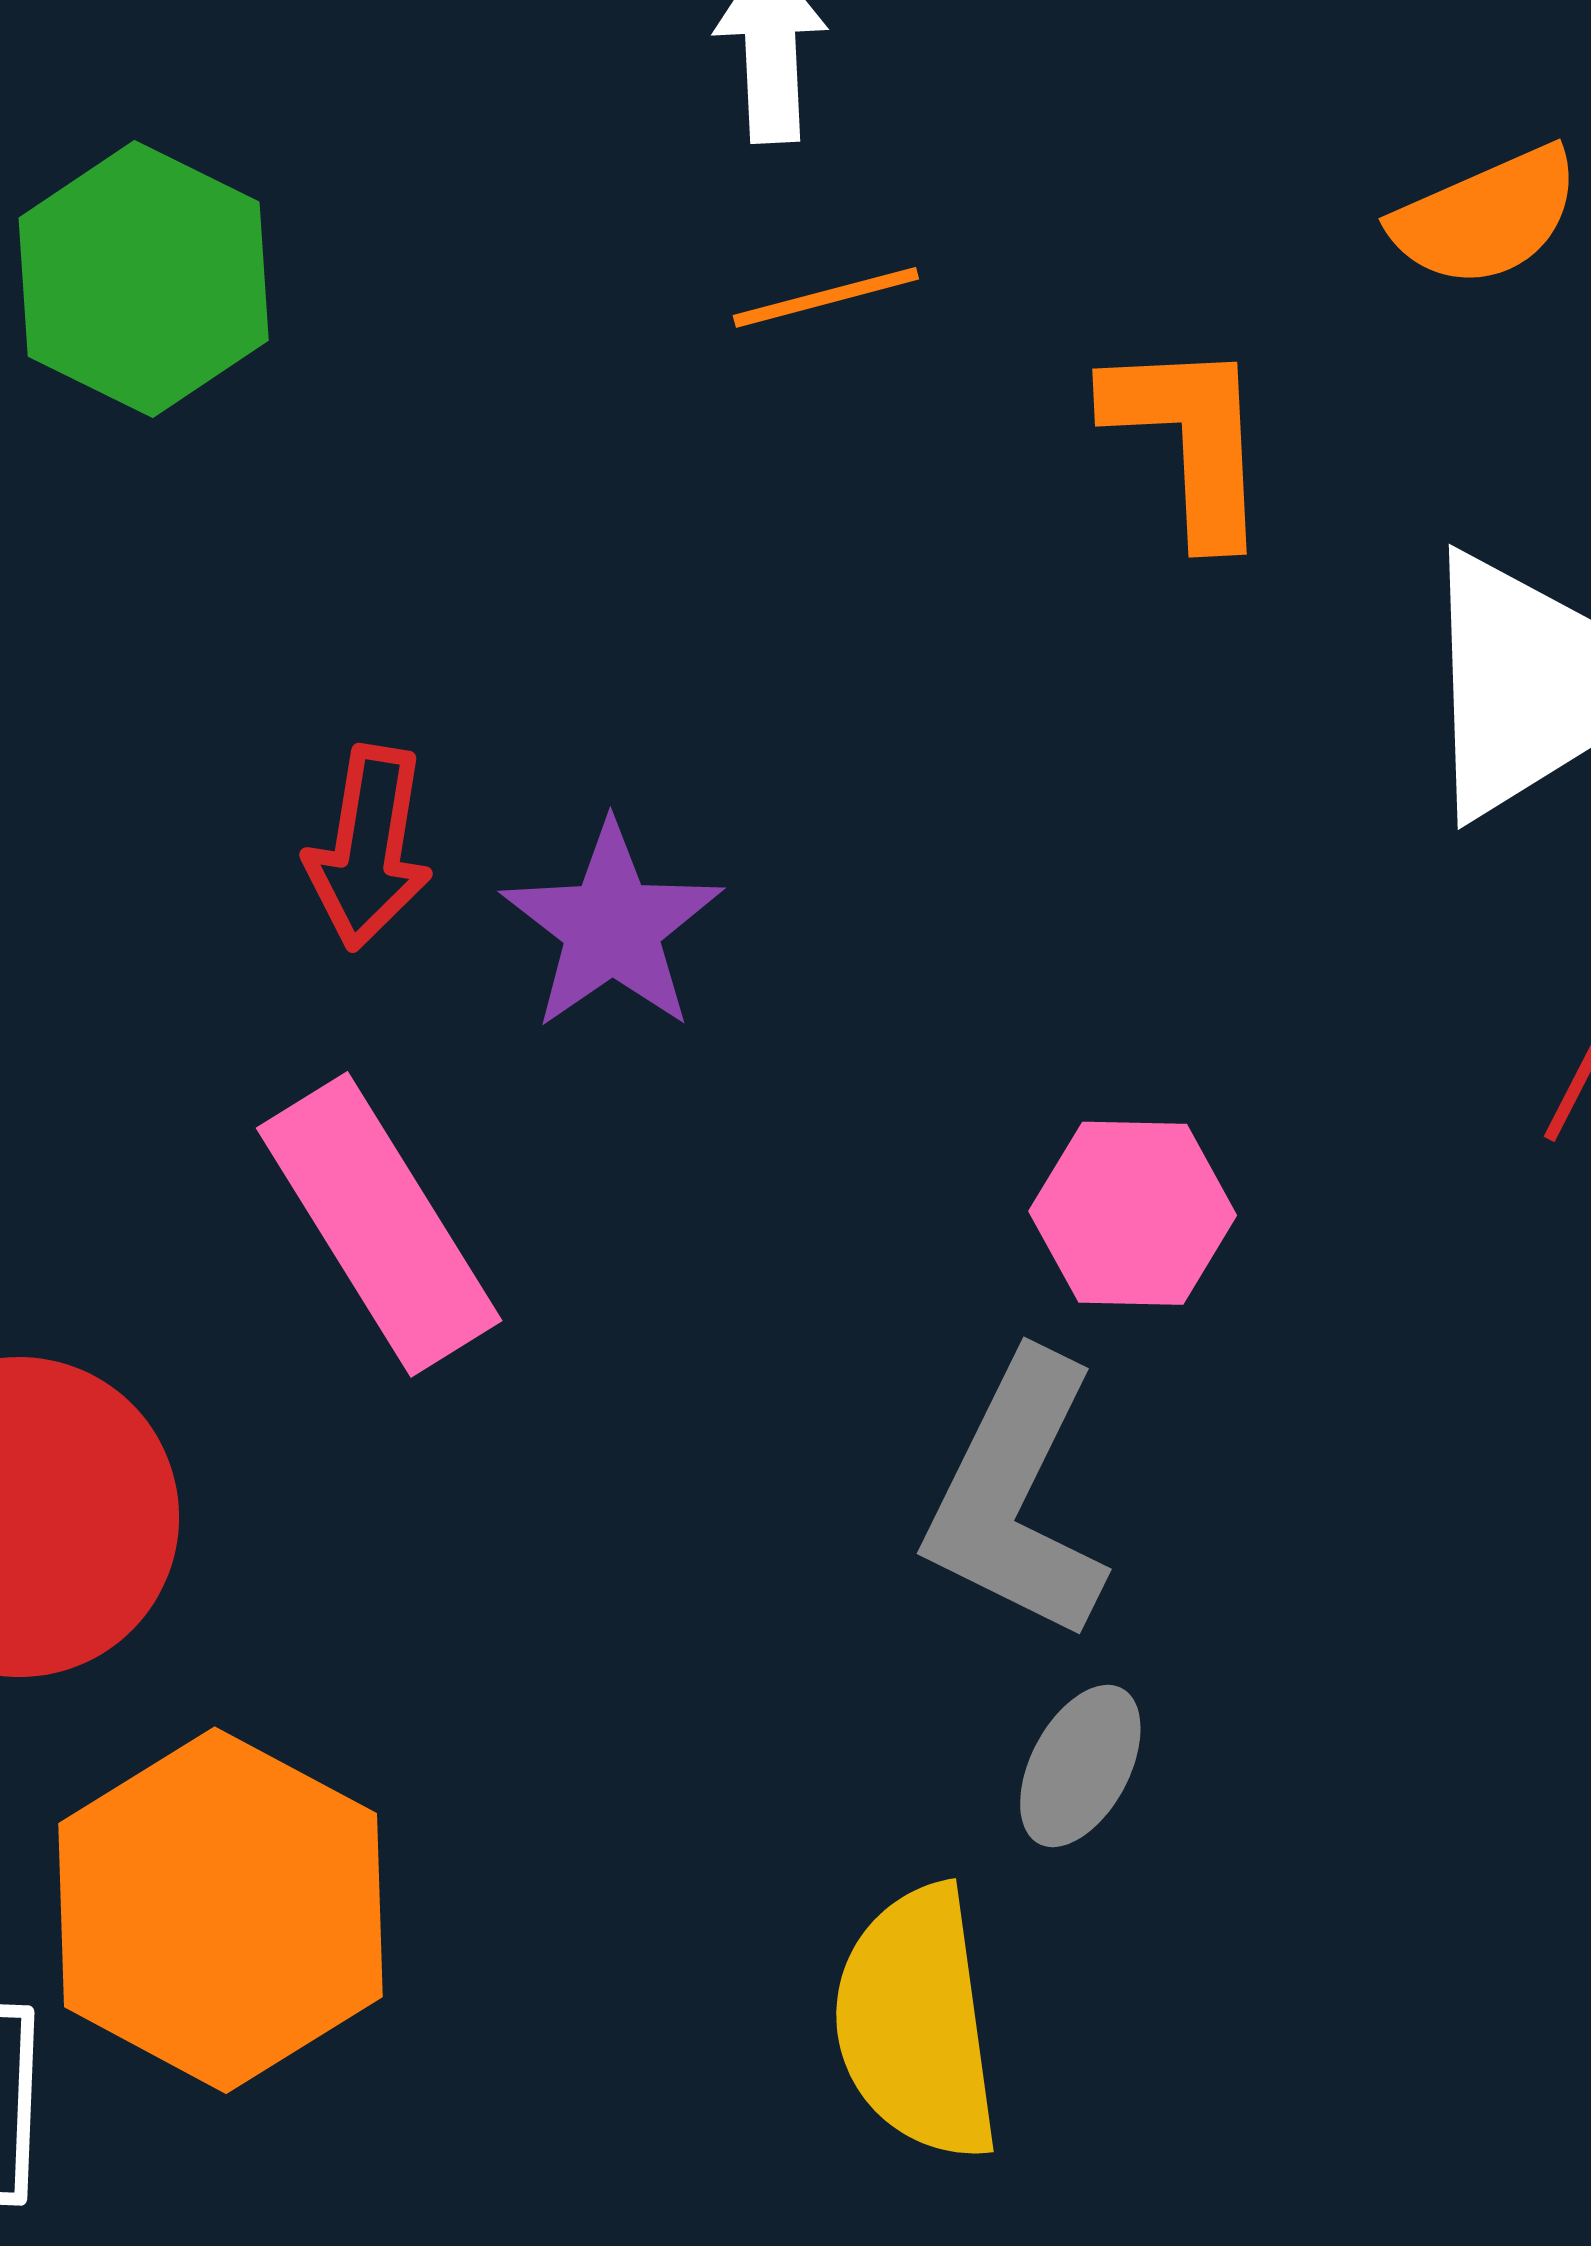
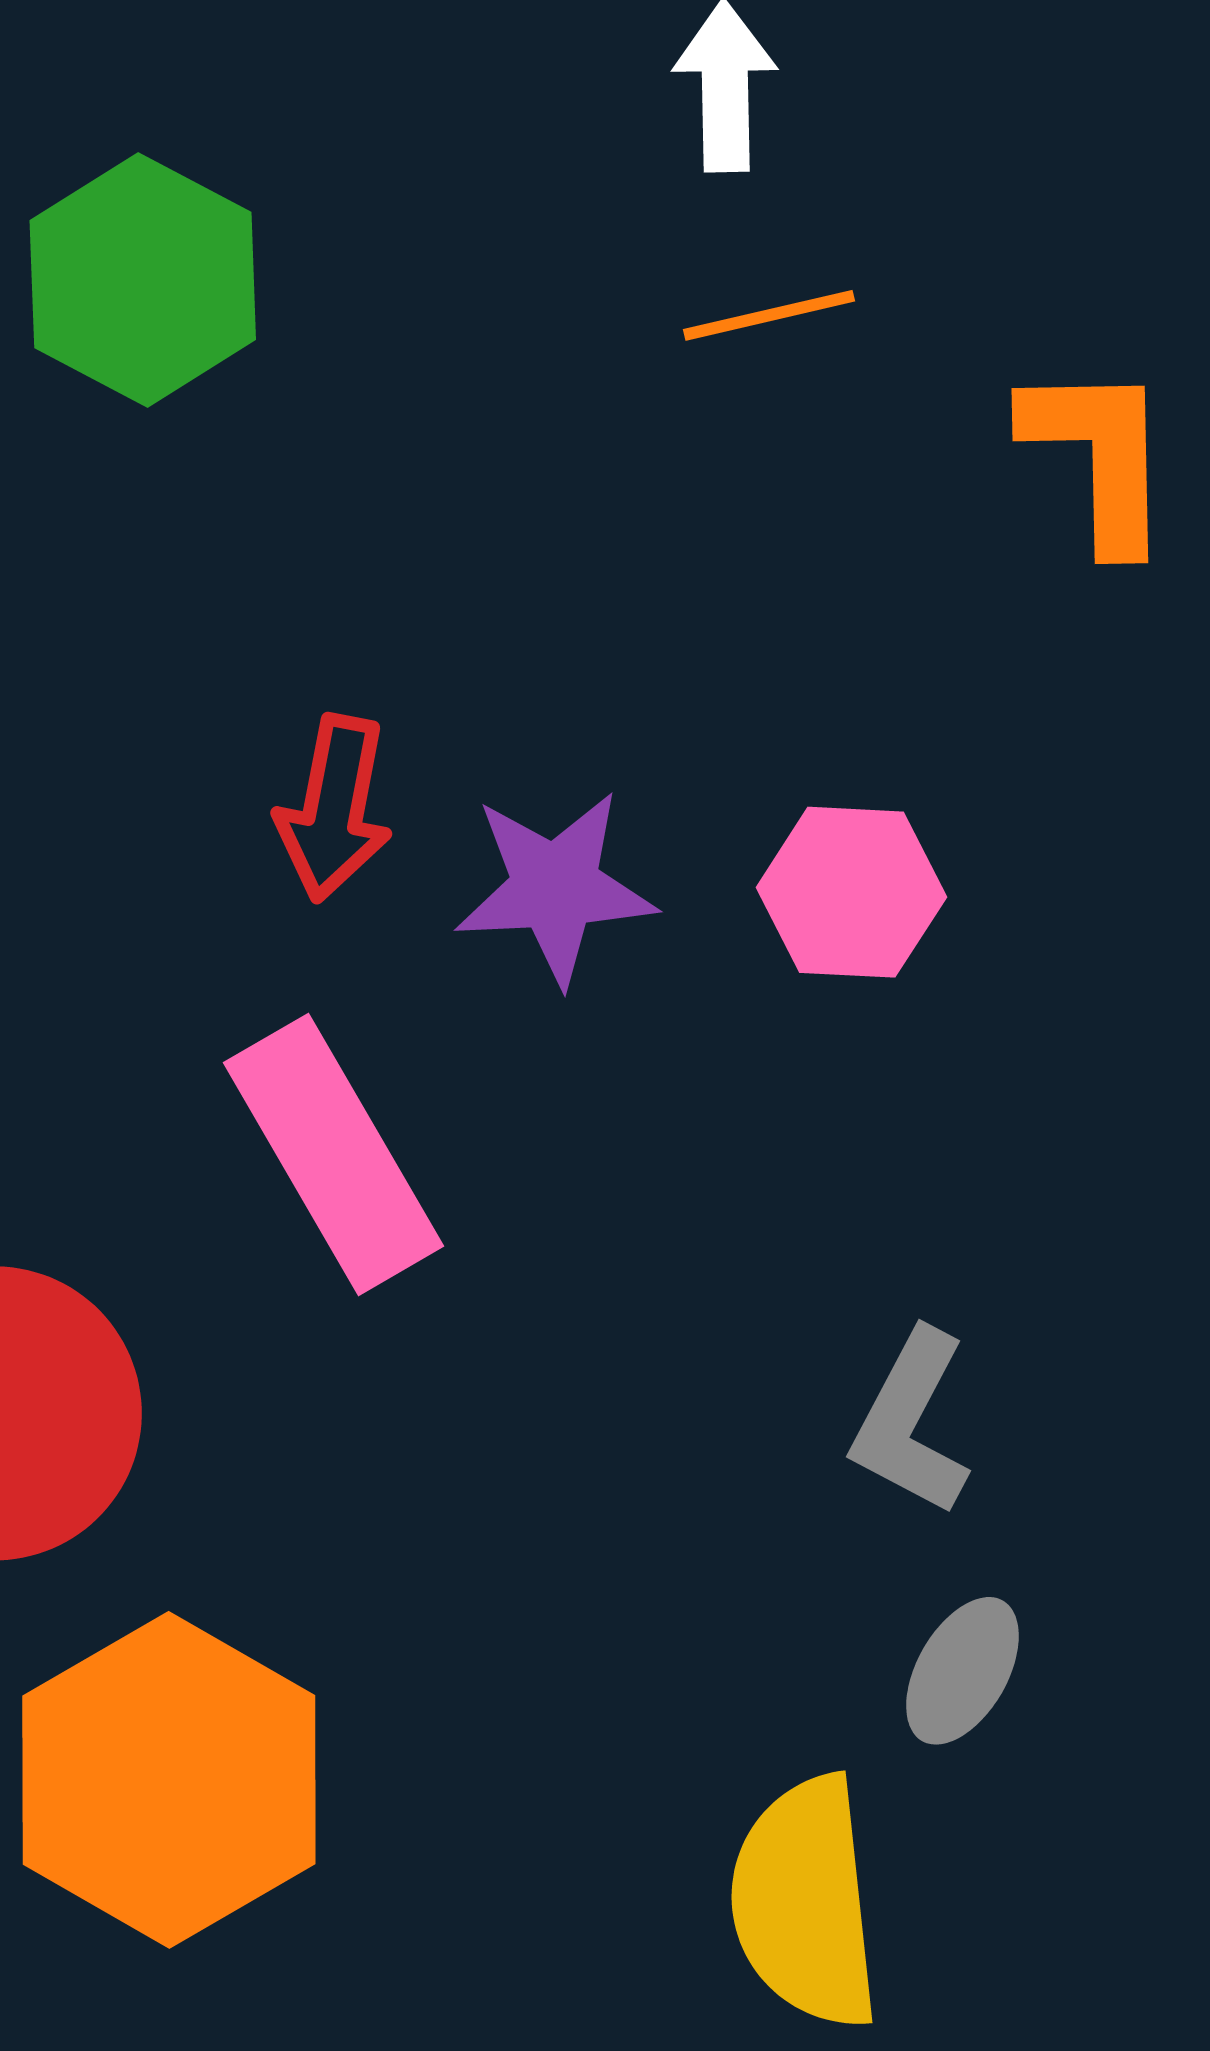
purple star: (612, 927) -> (555, 887), turned 30
pink hexagon: (1133, 1213) -> (851, 892), moved
gray L-shape: (1016, 1497) -> (911, 1422), size x0.7

